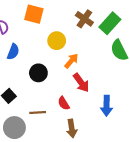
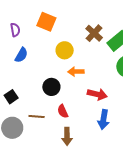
orange arrow: (71, 61) -> (76, 72), turned -140
black circle: (38, 73) -> (51, 87), moved
red arrow: (81, 83) -> (97, 94), moved, turned -48

